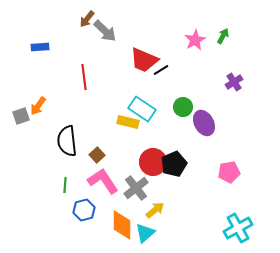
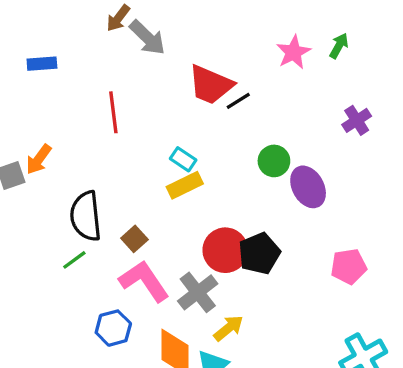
cyan rectangle: (142, 109) -> (183, 159), moved, size x0.6
yellow rectangle: (128, 122) -> (185, 185), turned -40
green line: (65, 185) -> (74, 260), moved, turned 49

